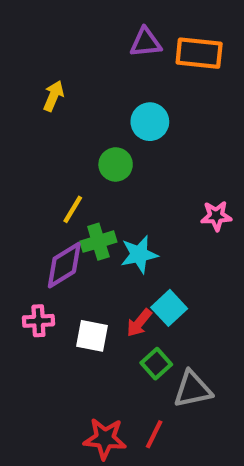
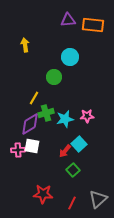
yellow arrow: (53, 96) -> (25, 45), turned -32
pink star: (216, 216) -> (87, 116), moved
white square: (92, 336) -> (32, 146), moved
gray triangle: (193, 389) -> (98, 199), moved, turned -30
red star: (105, 439) -> (43, 194), moved

